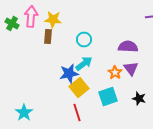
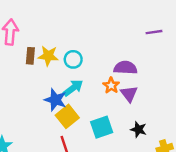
yellow star: (53, 20) -> (48, 56), moved
orange star: (115, 72) -> (111, 86), moved
blue star: (69, 74) -> (55, 100), turned 30

